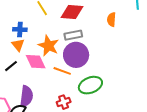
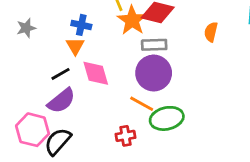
orange star: (48, 46) -> (132, 20), moved
orange line: (62, 71) -> (142, 104), moved
purple semicircle: (26, 96) -> (61, 101), moved, turned 35

